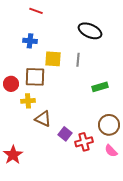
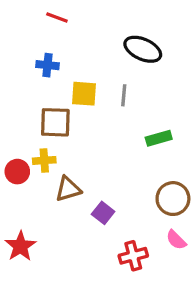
red circle: (11, 84) -> (17, 172), moved
brown triangle: (43, 119) -> (68, 189), turned -42
red cross: (84, 142) -> (133, 256), moved

